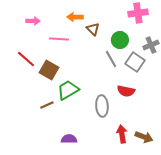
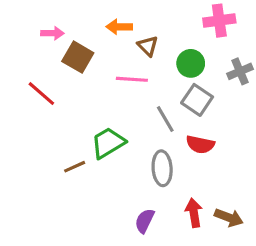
pink line: (59, 39) -> (132, 79), moved
gray line: (111, 59) -> (165, 119), moved
gray square: (135, 62) -> (197, 100), moved
brown square: (49, 70) -> (78, 57), moved
purple semicircle: (69, 139) -> (145, 221), moved, turned -63

